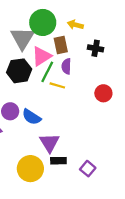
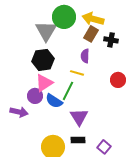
yellow arrow: (75, 25) -> (93, 19), size x1.5
brown rectangle: (61, 45) -> (91, 34), moved, turned 42
pink triangle: (42, 56) -> (44, 83), moved
green line: (47, 72) -> (68, 91), moved
purple triangle: (49, 143) -> (79, 117), moved

